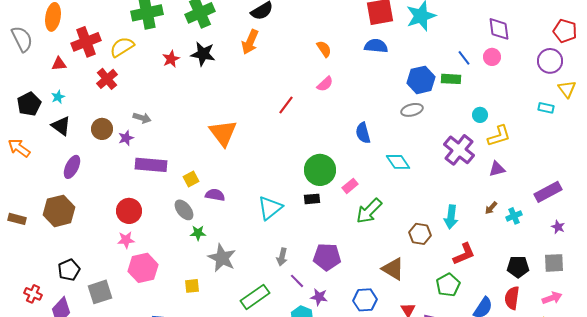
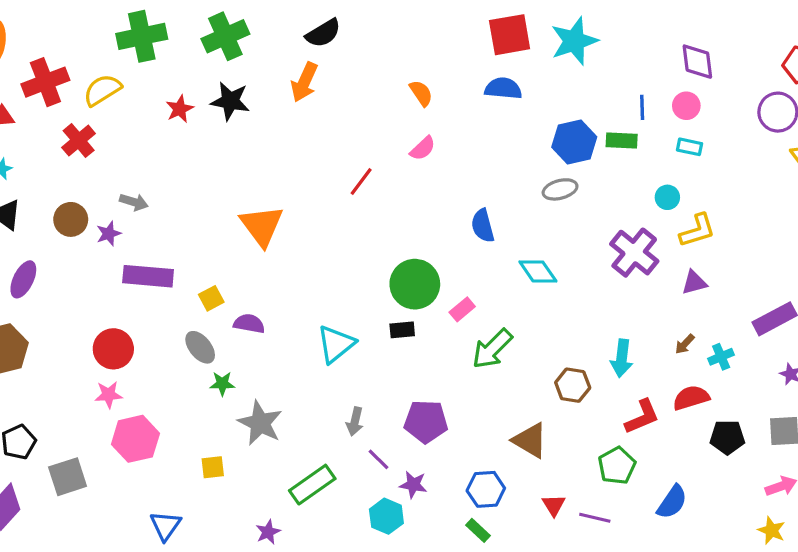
blue line: (464, 58) -> (642, 107), turned 35
cyan rectangle: (546, 108) -> (689, 147), moved
red semicircle: (512, 298) -> (691, 398), moved, turned 65

